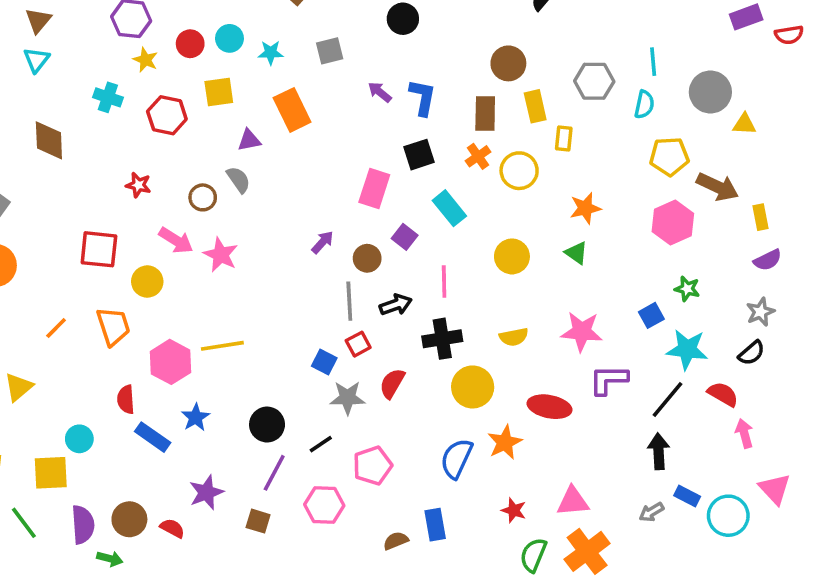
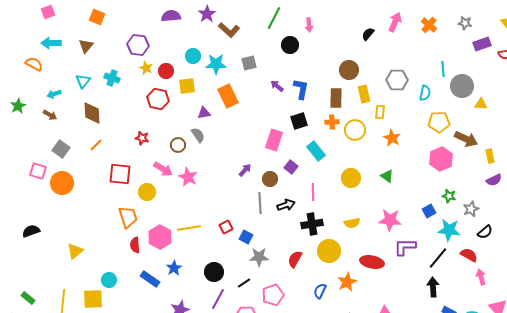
red circle: (190, 44) -> (166, 71), moved
cyan star: (271, 53) -> (216, 64), size x1.5
cyan triangle: (36, 60) -> (83, 81), moved
cyan line: (653, 62) -> (443, 69), moved
cyan cross: (108, 97) -> (112, 78), moved
orange cross: (478, 156) -> (332, 122), turned 32
orange star: (585, 208) -> (392, 138), moved, turned -30
gray star: (760, 312) -> (471, 209), moved
orange line: (56, 328) -> (96, 145), moved
red square: (358, 344) -> (226, 227), moved
red semicircle: (392, 383) -> (295, 259), moved
red semicircle: (126, 399) -> (135, 245), moved
blue semicircle: (457, 458) -> (320, 291), size x0.7

